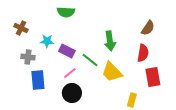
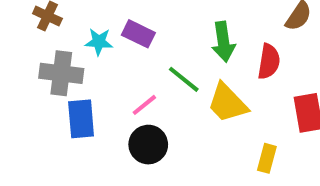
purple rectangle: (67, 51) -> (138, 34), moved
red semicircle: (143, 53) -> (269, 61), moved
gray cross: (28, 57) -> (61, 73), size x1.5

